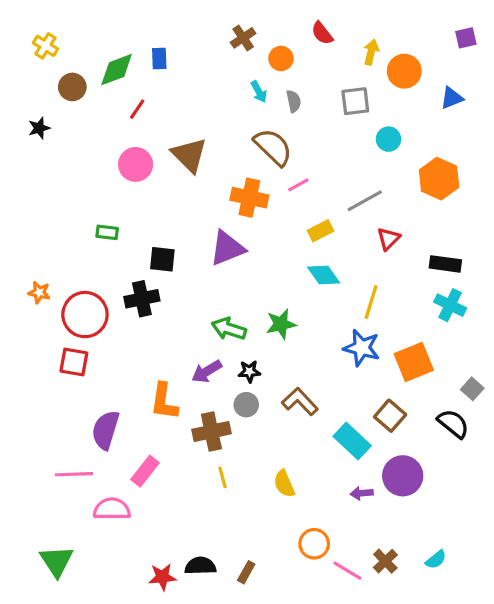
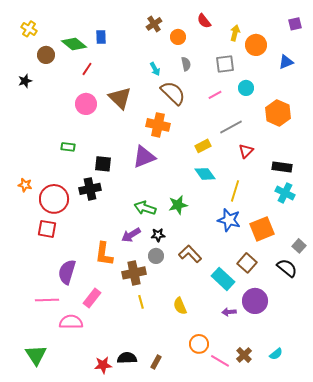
green diamond: (117, 70) -> (74, 44), turned 60
cyan arrow: (259, 92) -> (155, 69), moved
pink line: (298, 185) -> (215, 95), moved

